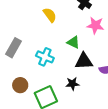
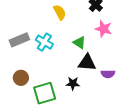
gray rectangle: (14, 48) -> (19, 40), turned 30
cyan cross: (45, 57) -> (44, 42), moved

